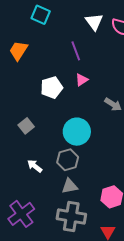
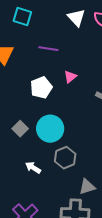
purple line: (76, 51) -> (48, 49), moved, turned -54
cyan circle: (77, 132) -> (50, 129), moved
gray triangle: (70, 186) -> (87, 187), moved

